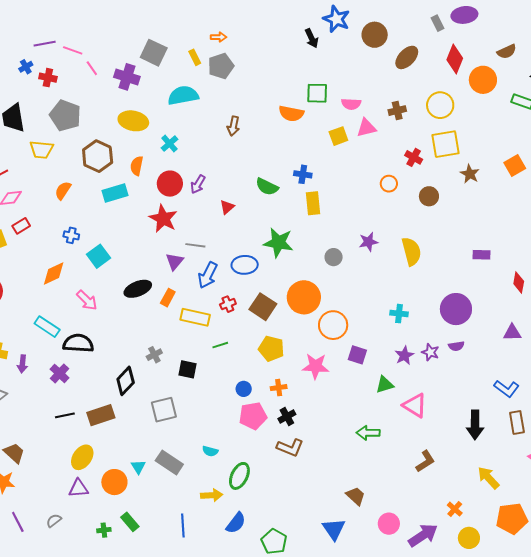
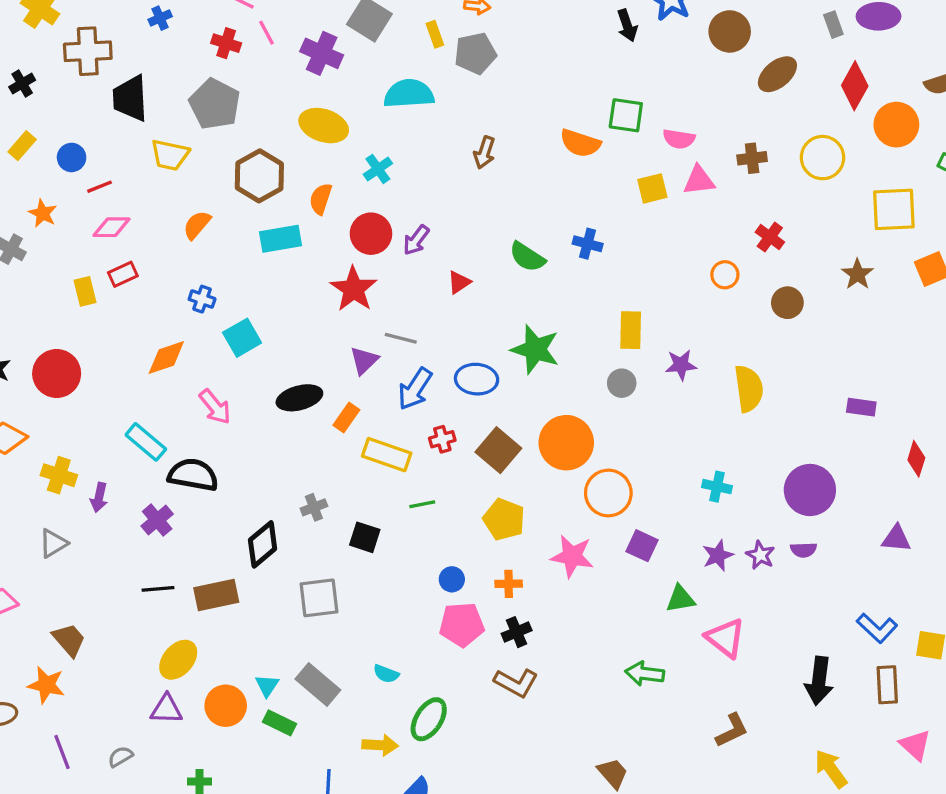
red cross: (48, 78) -> (226, 43), moved
yellow square: (446, 144) -> (894, 209), moved
yellow rectangle: (313, 203) -> (631, 330), moved
green rectangle: (130, 522) -> (279, 723), moved, turned -30

